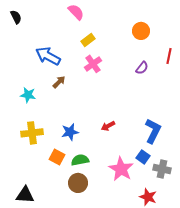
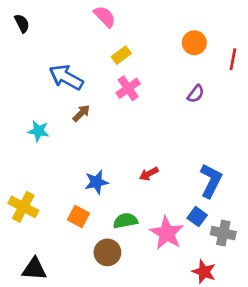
red line: (169, 56) -> (233, 59), moved
yellow cross: (32, 133) -> (23, 207), moved, turned 35
green semicircle: (80, 160) -> (125, 221), moved

